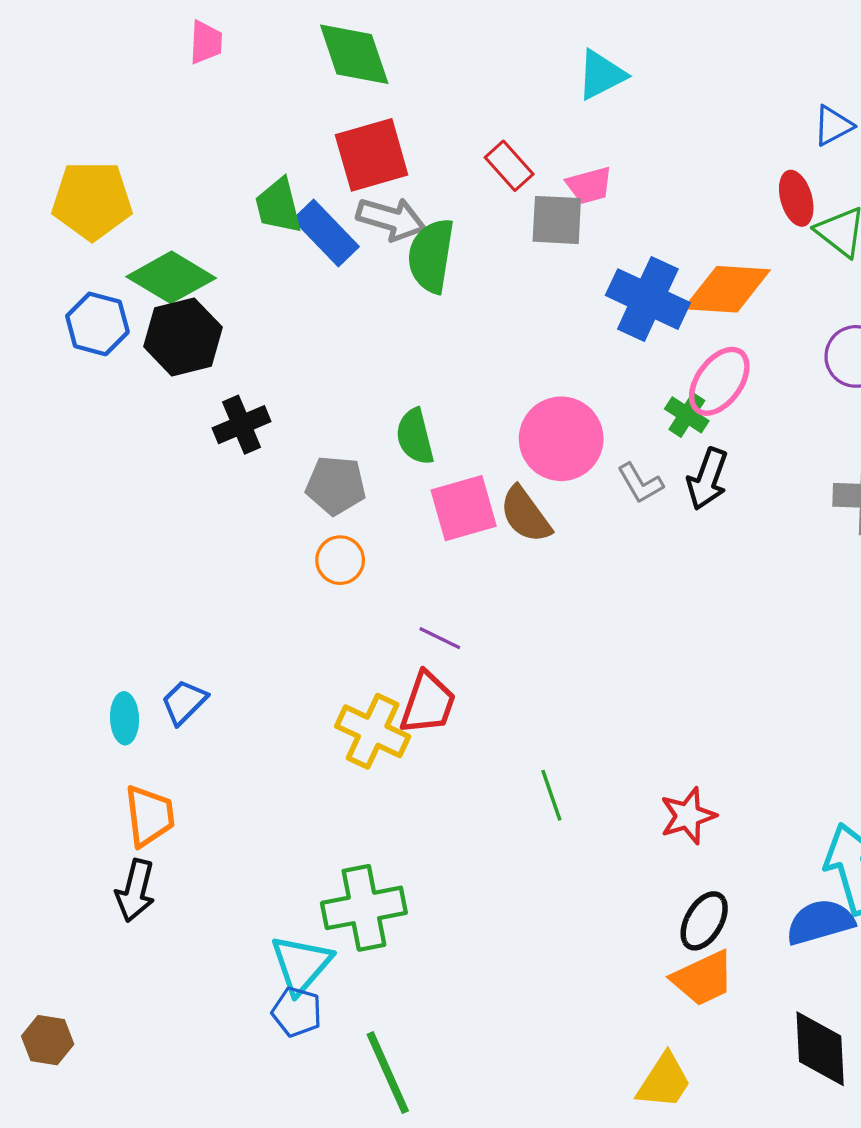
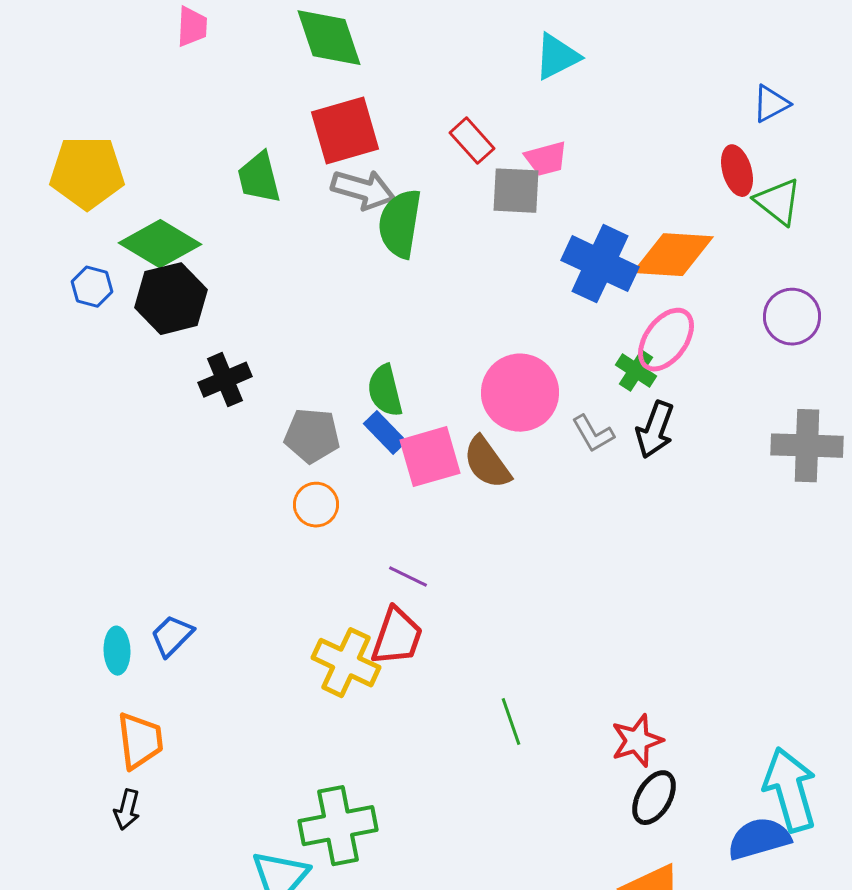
blue rectangle: (326, 233) -> (385, 433), moved, size x0.7
blue hexagon: (97, 324) -> (92, 287), size x0.7
black arrow: (135, 891) -> (127, 810), size x0.7
black ellipse: (704, 921) -> (654, 798), moved

